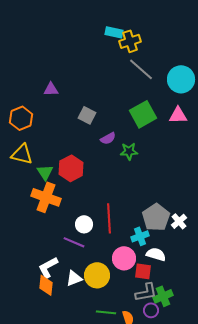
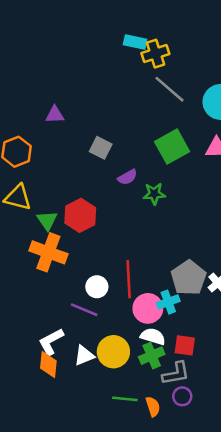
white semicircle: (156, 254) -> (153, 336), moved
pink circle: (124, 258) -> (148, 308), moved
red square: (143, 271) -> (185, 345), moved
green cross: (163, 296) -> (152, 356), moved

